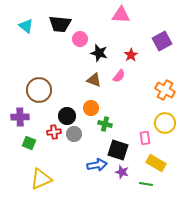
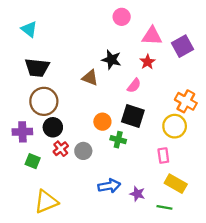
pink triangle: (121, 15) -> (152, 36), moved
black trapezoid: (60, 24) -> (37, 68), moved
pink circle: (80, 39) -> (122, 17), moved
brown triangle: (94, 80) -> (90, 78), moved
black circle: (67, 116) -> (53, 127), moved
yellow circle: (165, 123) -> (175, 126), moved
red cross: (54, 132) -> (61, 149), turned -32
black square: (118, 150) -> (133, 116), moved

